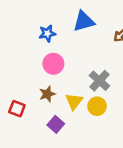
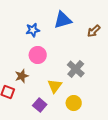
brown star: (47, 94) -> (22, 76), moved
yellow circle: (97, 106) -> (74, 103), moved

